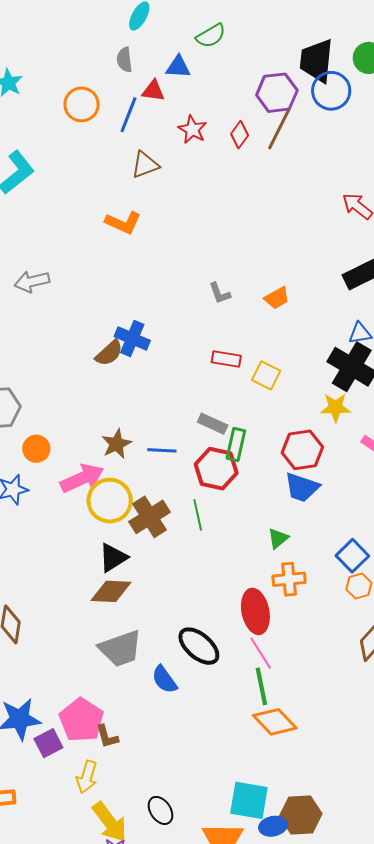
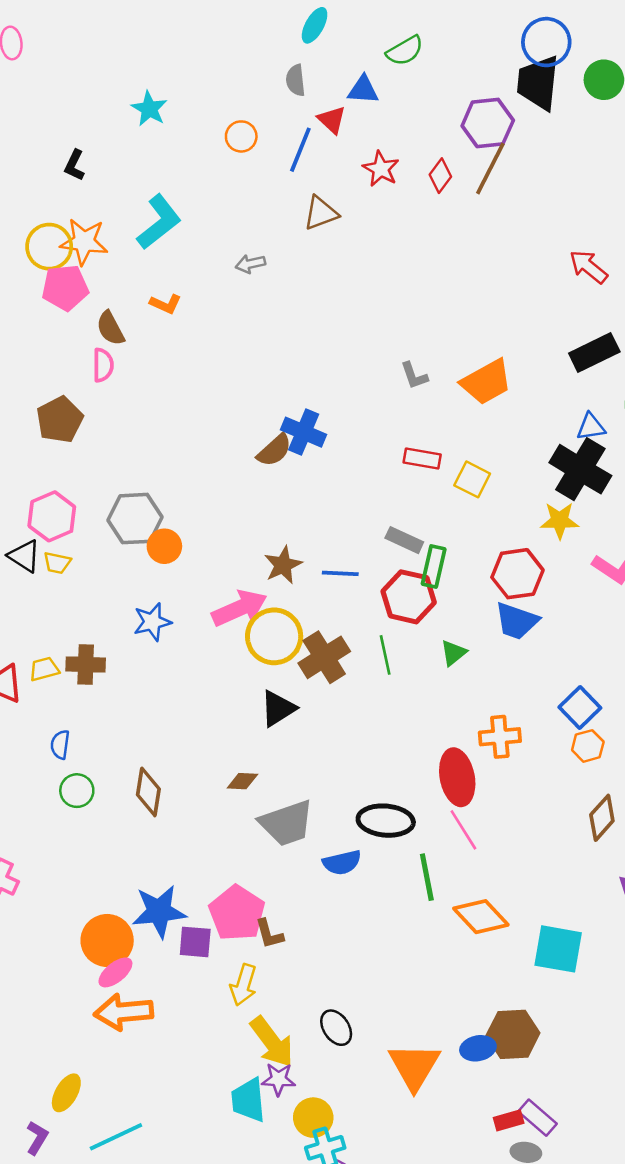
red triangle: (153, 91) -> (332, 120), turned 35
blue circle: (331, 91) -> (546, 42), moved
orange circle: (82, 104) -> (241, 136), size x0.7
orange L-shape: (123, 223) -> (166, 304), moved, size x0.7
gray arrow: (32, 282) -> (250, 264), moved, size x0.7
orange trapezoid: (277, 298) -> (486, 382), size x1.6
orange circle: (36, 449) -> (164, 546), moved
green triangle: (278, 538) -> (454, 653), moved
brown diamond: (111, 591) -> (242, 781), moved, size x0.6
black ellipse: (199, 646) -> (386, 821), turned -36
blue semicircle: (164, 679) -> (342, 862), turned -68
green line: (261, 686) -> (427, 877), moved
purple square: (48, 743) -> (195, 942), turned 32
cyan square: (249, 800) -> (558, 949), moved

